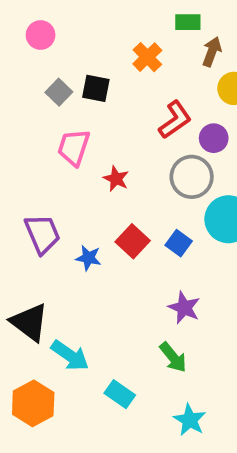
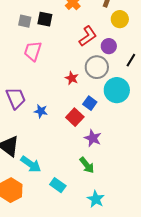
gray square: (59, 92) -> (25, 21), turned -32
red star: (116, 179) -> (72, 78), moved
red square: (133, 241) -> (75, 117), moved

